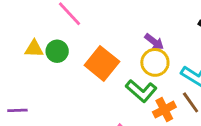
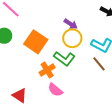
orange cross: (164, 110) -> (47, 70), moved

